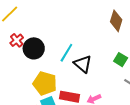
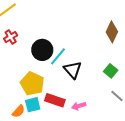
black circle: (34, 48) -> (42, 50), moved

